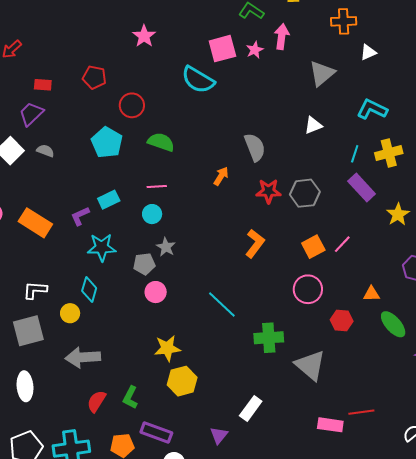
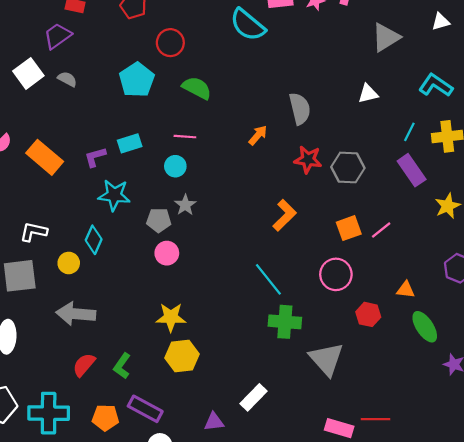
cyan line: (222, 305) -> (268, 279), moved
purple triangle: (219, 435) -> (214, 422), turned 36

